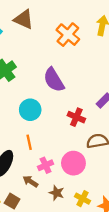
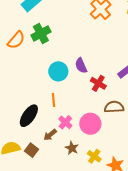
purple semicircle: (54, 80) -> (81, 66), moved, size x0.7
pink cross: (46, 165) -> (65, 122), turned -32
brown arrow: (30, 181) -> (50, 135), turned -80

